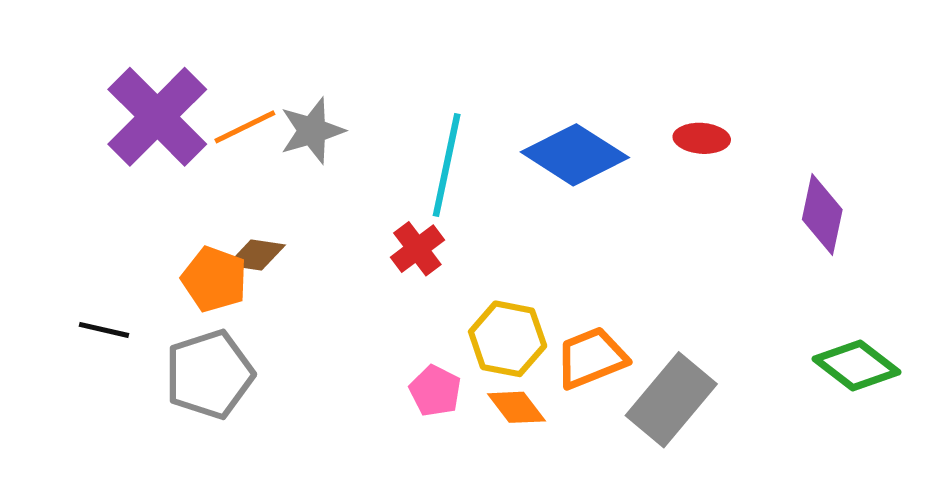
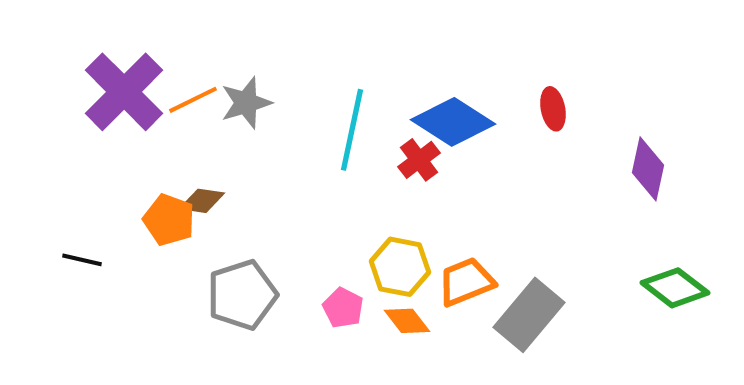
red ellipse: (702, 138) -> (553, 109), turned 75
red cross: (417, 249) -> (419, 160), moved
gray pentagon: (209, 374) -> (242, 295), moved

